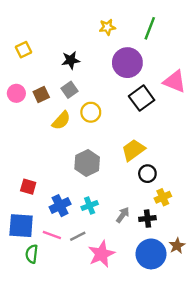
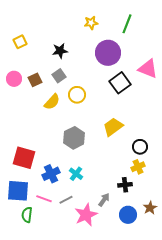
black circle: (147, 174) -> (140, 147), moved
red square: (28, 187) -> (24, 158), size x1.6
cyan cross: (90, 206) -> (76, 174), turned -32
gray arrow: (123, 215) -> (104, 200), moved
blue circle: (151, 254) -> (128, 215), size x0.7

